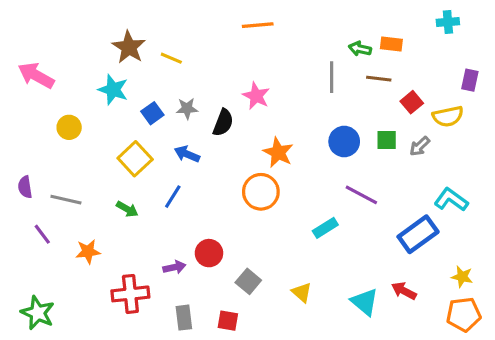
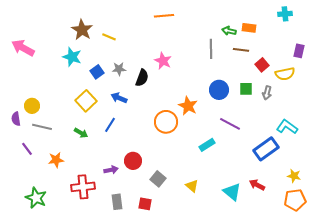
yellow circle: (69, 127) -> (32, 106), moved
gray arrow: (420, 146) -> (267, 93), turned -32
orange star: (278, 152) -> (188, 106), moved
green star: (38, 313) -> (36, 198), moved

